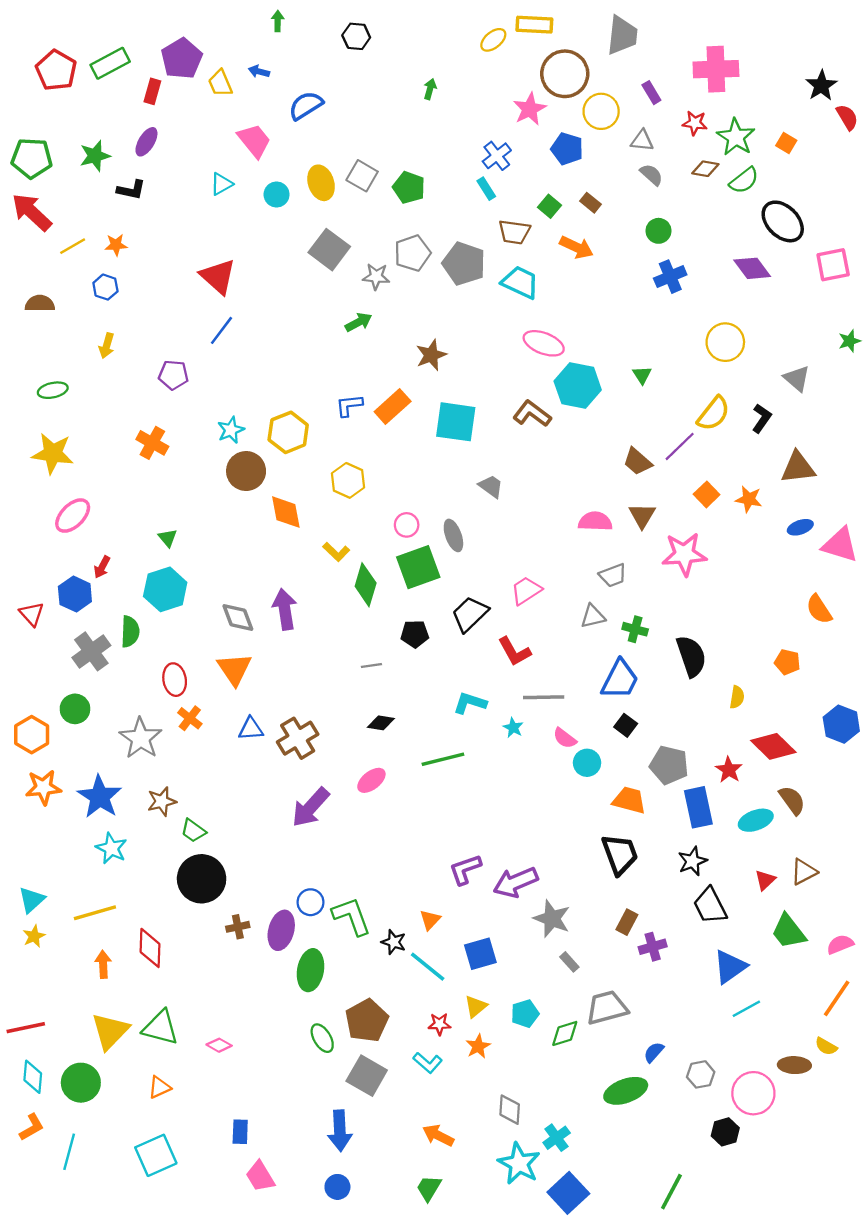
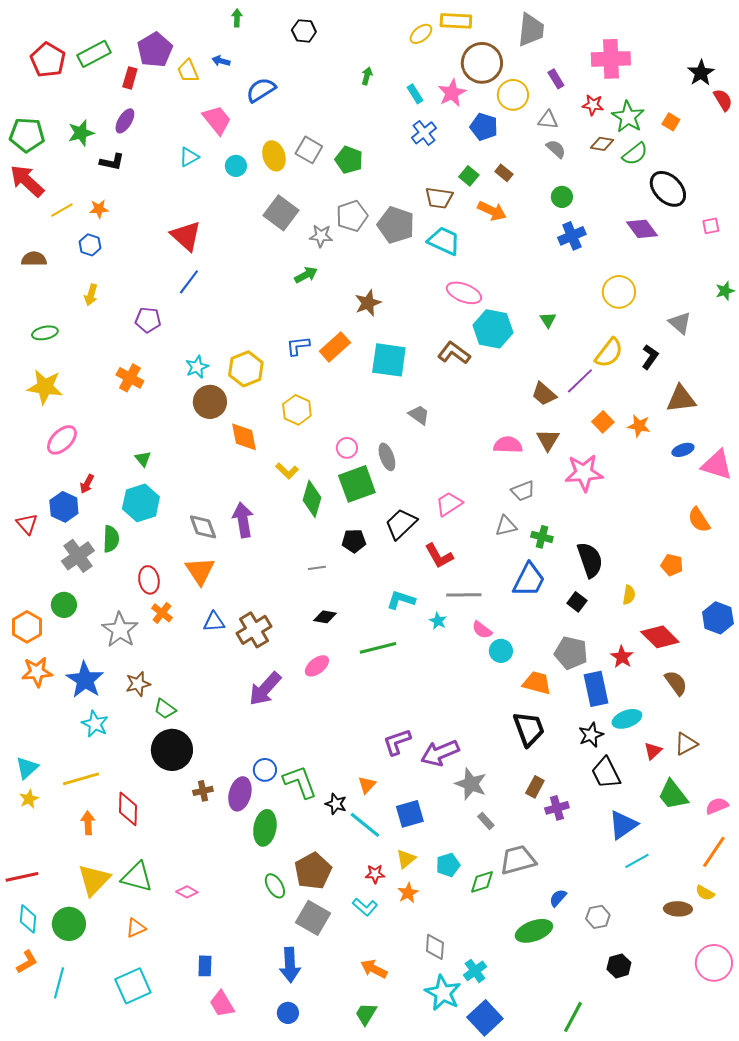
cyan rectangle: (486, 189) -> (415, 94), moved
pink square: (833, 265) -> (711, 226), size x0.6
black square: (626, 725) -> (577, 602), moved
cyan ellipse: (756, 820) -> (627, 719), moved
pink circle: (753, 1093) -> (714, 963), moved

